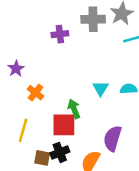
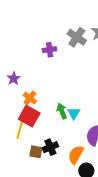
gray cross: (93, 19) -> (77, 37), turned 36
cyan triangle: (101, 88) -> (74, 113), moved
red square: (64, 125) -> (29, 116), moved, turned 30

